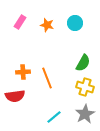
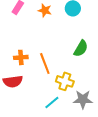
yellow cross: (85, 87) -> (65, 81), moved
gray star: (85, 114) -> (83, 99), turned 30

